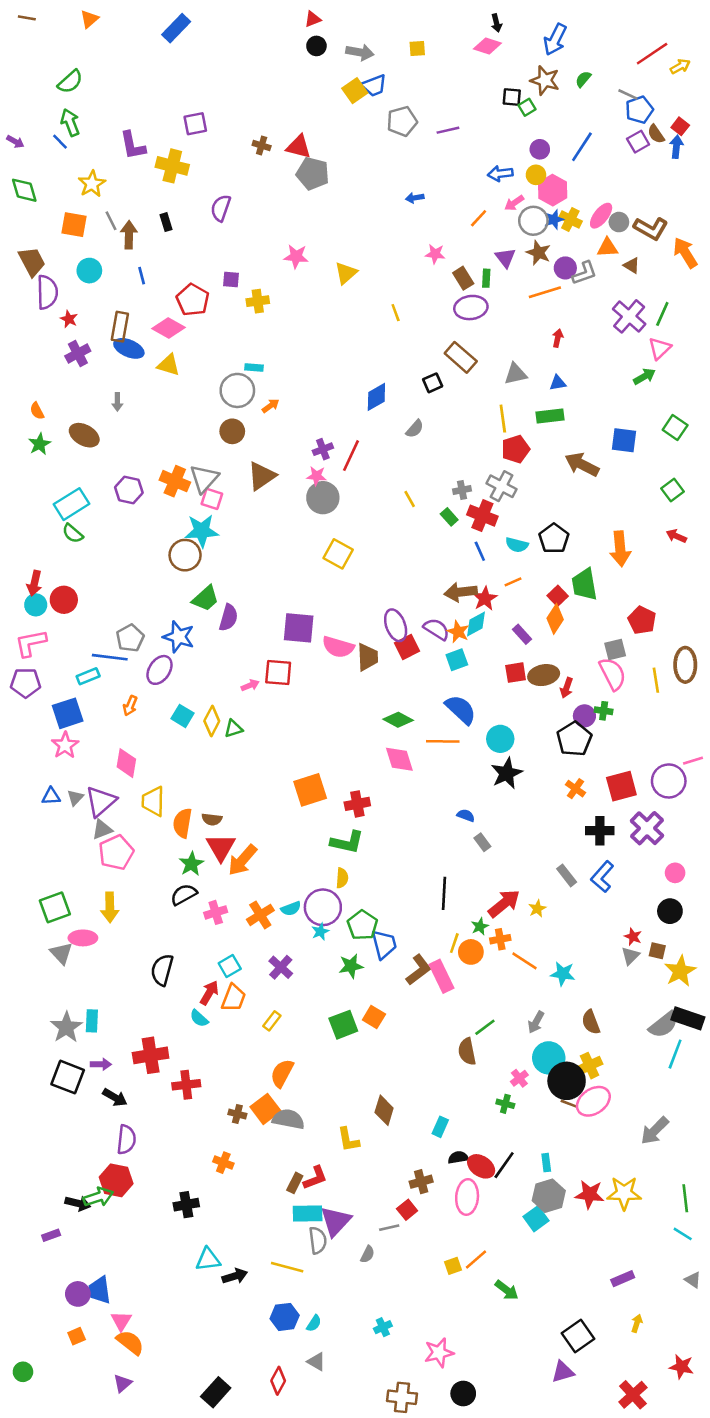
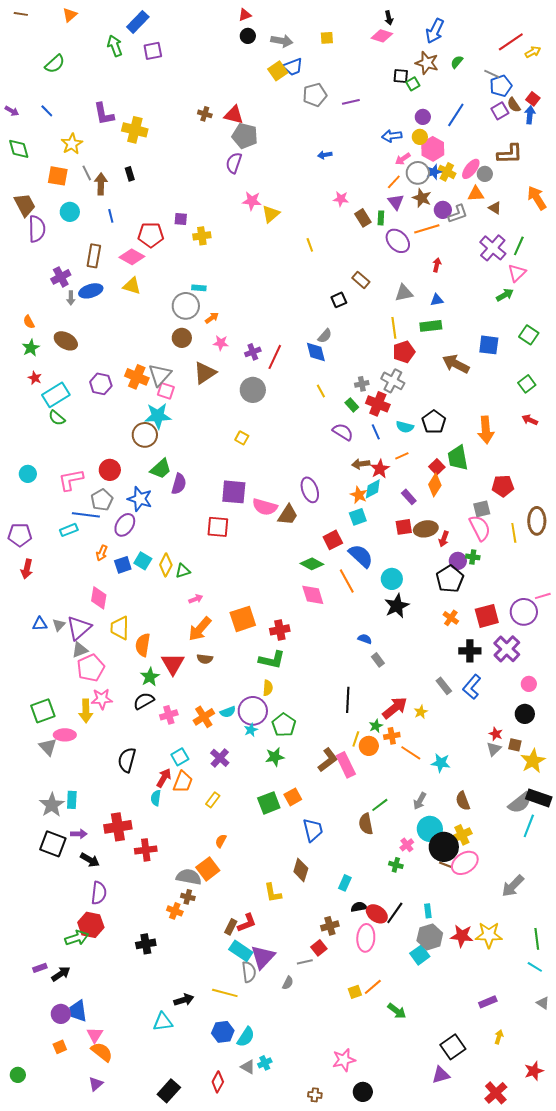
green arrow: (70, 123) -> (115, 46), moved
purple square: (195, 124) -> (153, 51), moved
purple semicircle: (221, 208) -> (234, 163), moved
orange line: (479, 218) -> (394, 182), moved
brown L-shape: (651, 228) -> (510, 154), moved, turned -32
pink star: (296, 256) -> (252, 201), moved
red pentagon: (193, 300) -> (151, 235), turned -30
purple ellipse: (471, 308) -> (398, 241), moved, turned 55
red star: (69, 319) -> (35, 378), moved
blue ellipse: (129, 348) -> (91, 291), moved, turned -40
brown rectangle: (461, 357) -> (361, 280), size x0.7
blue diamond: (376, 397) -> (316, 352), moved, turned -75
gray arrow: (117, 402) -> (71, 298), moved
pink star: (316, 476) -> (221, 343), moved
yellow square: (338, 554) -> (242, 438), moved, size x0.6
red arrow: (34, 583) -> (27, 569), moved
brown arrow: (461, 592) -> (361, 464), size x0.7
red circle: (64, 600) -> (110, 470), moved
red pentagon: (642, 620) -> (503, 486), turned -30
purple semicircle: (436, 629) -> (343, 432), moved
pink L-shape: (31, 643) -> (71, 480), moved
red square: (407, 647) -> (333, 540), moved
brown trapezoid: (368, 657) -> (288, 515), turned 35
pink arrow: (250, 685) -> (196, 599), moved
blue square: (68, 713) -> (123, 565), moved, size x0.7
orange line: (443, 741) -> (347, 581), turned 60
pink star: (65, 745) -> (102, 699), moved, turned 30
brown semicircle: (212, 819) -> (205, 659), moved
orange arrow: (242, 860) -> (200, 629), moved
blue trapezoid: (384, 944) -> (313, 830), moved
orange square: (374, 1017) -> (293, 797), turned 30
cyan semicircle: (199, 1018) -> (156, 798), turned 56
orange semicircle: (282, 1073) -> (221, 841), size x0.6
brown cross: (237, 1114) -> (188, 897), moved
gray semicircle: (288, 1119) -> (189, 877), moved
black arrow: (78, 1203) -> (61, 974), moved, turned -48
cyan rectangle: (308, 1214) -> (241, 951), turned 35
cyan triangle: (208, 1260) -> (163, 1022), moved
cyan semicircle: (314, 1323) -> (246, 1037), size x1.5
cyan cross: (383, 1327) -> (265, 1063), moved
red star: (681, 1367) -> (534, 1071), turned -30
brown cross: (402, 1397) -> (315, 1095), size x0.6

